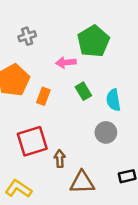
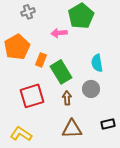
green rectangle: (83, 91) -> (61, 72), moved, size x1.6
brown arrow: (60, 159) -> (67, 98), moved

